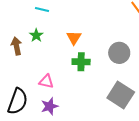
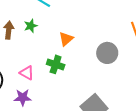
gray circle: (119, 53) -> (107, 53), moved
green cross: (81, 62) -> (56, 64), moved

